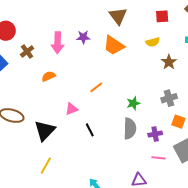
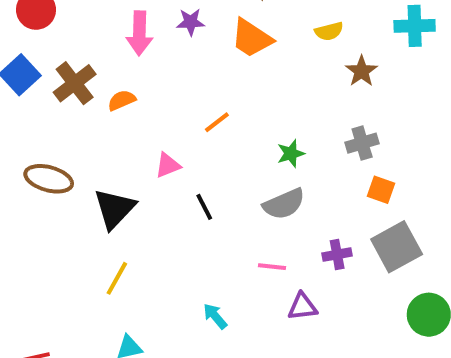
brown cross: (27, 51) -> (75, 83), moved, size x1.5
gray semicircle: (130, 129) -> (284, 204), turned 65
purple cross: (155, 134) -> (337, 255), moved
pink line: (159, 158) -> (272, 267), moved

